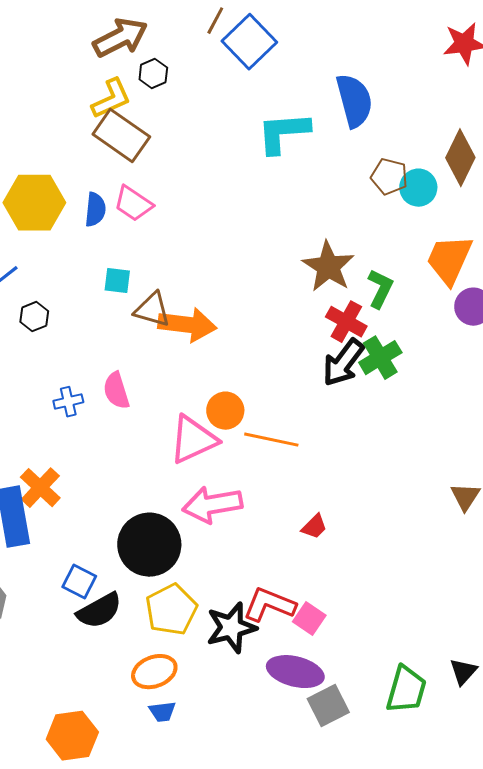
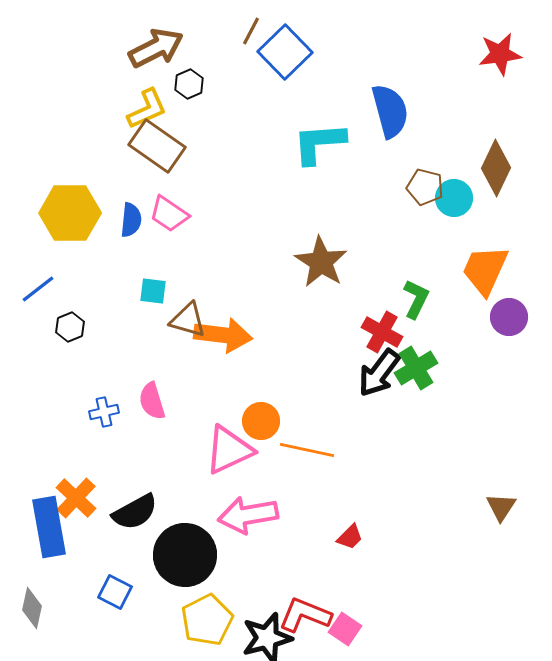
brown star: (328, 267) -> (321, 262), moved
black semicircle: (99, 611) -> (135, 512), moved

